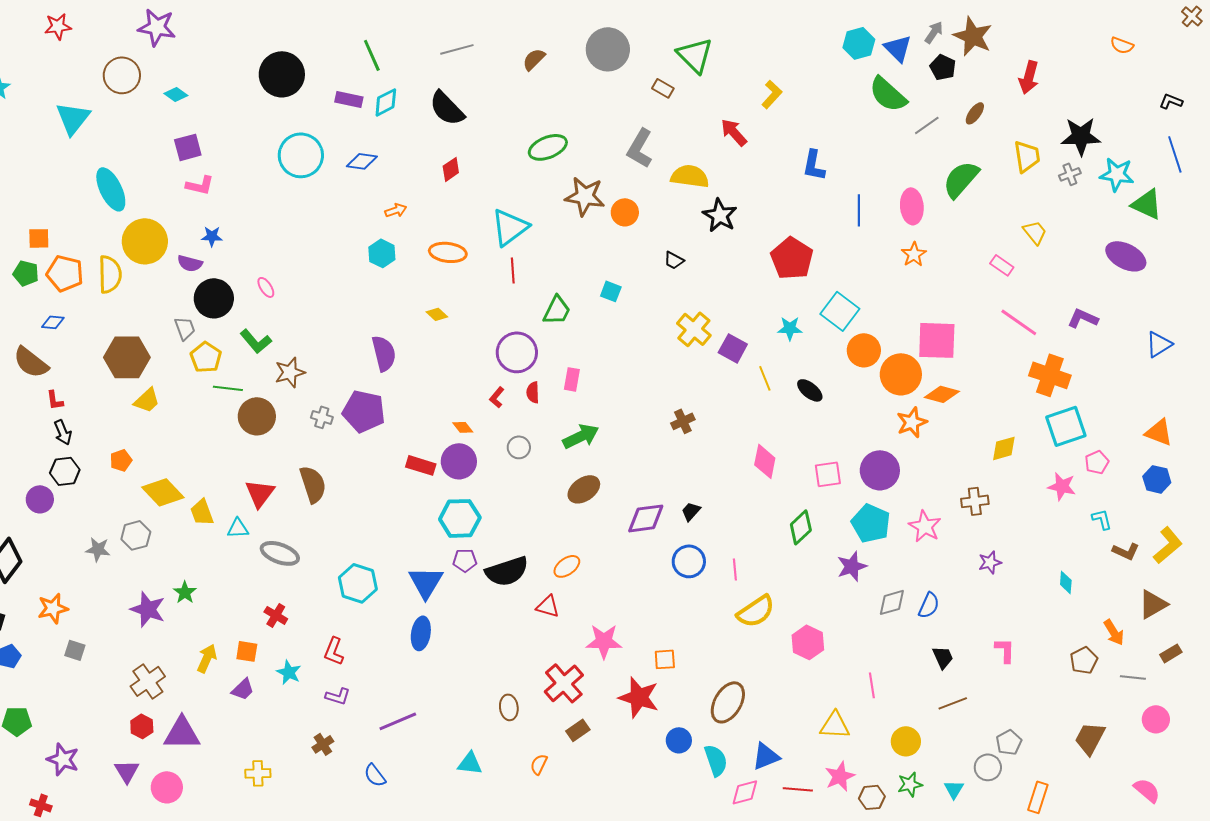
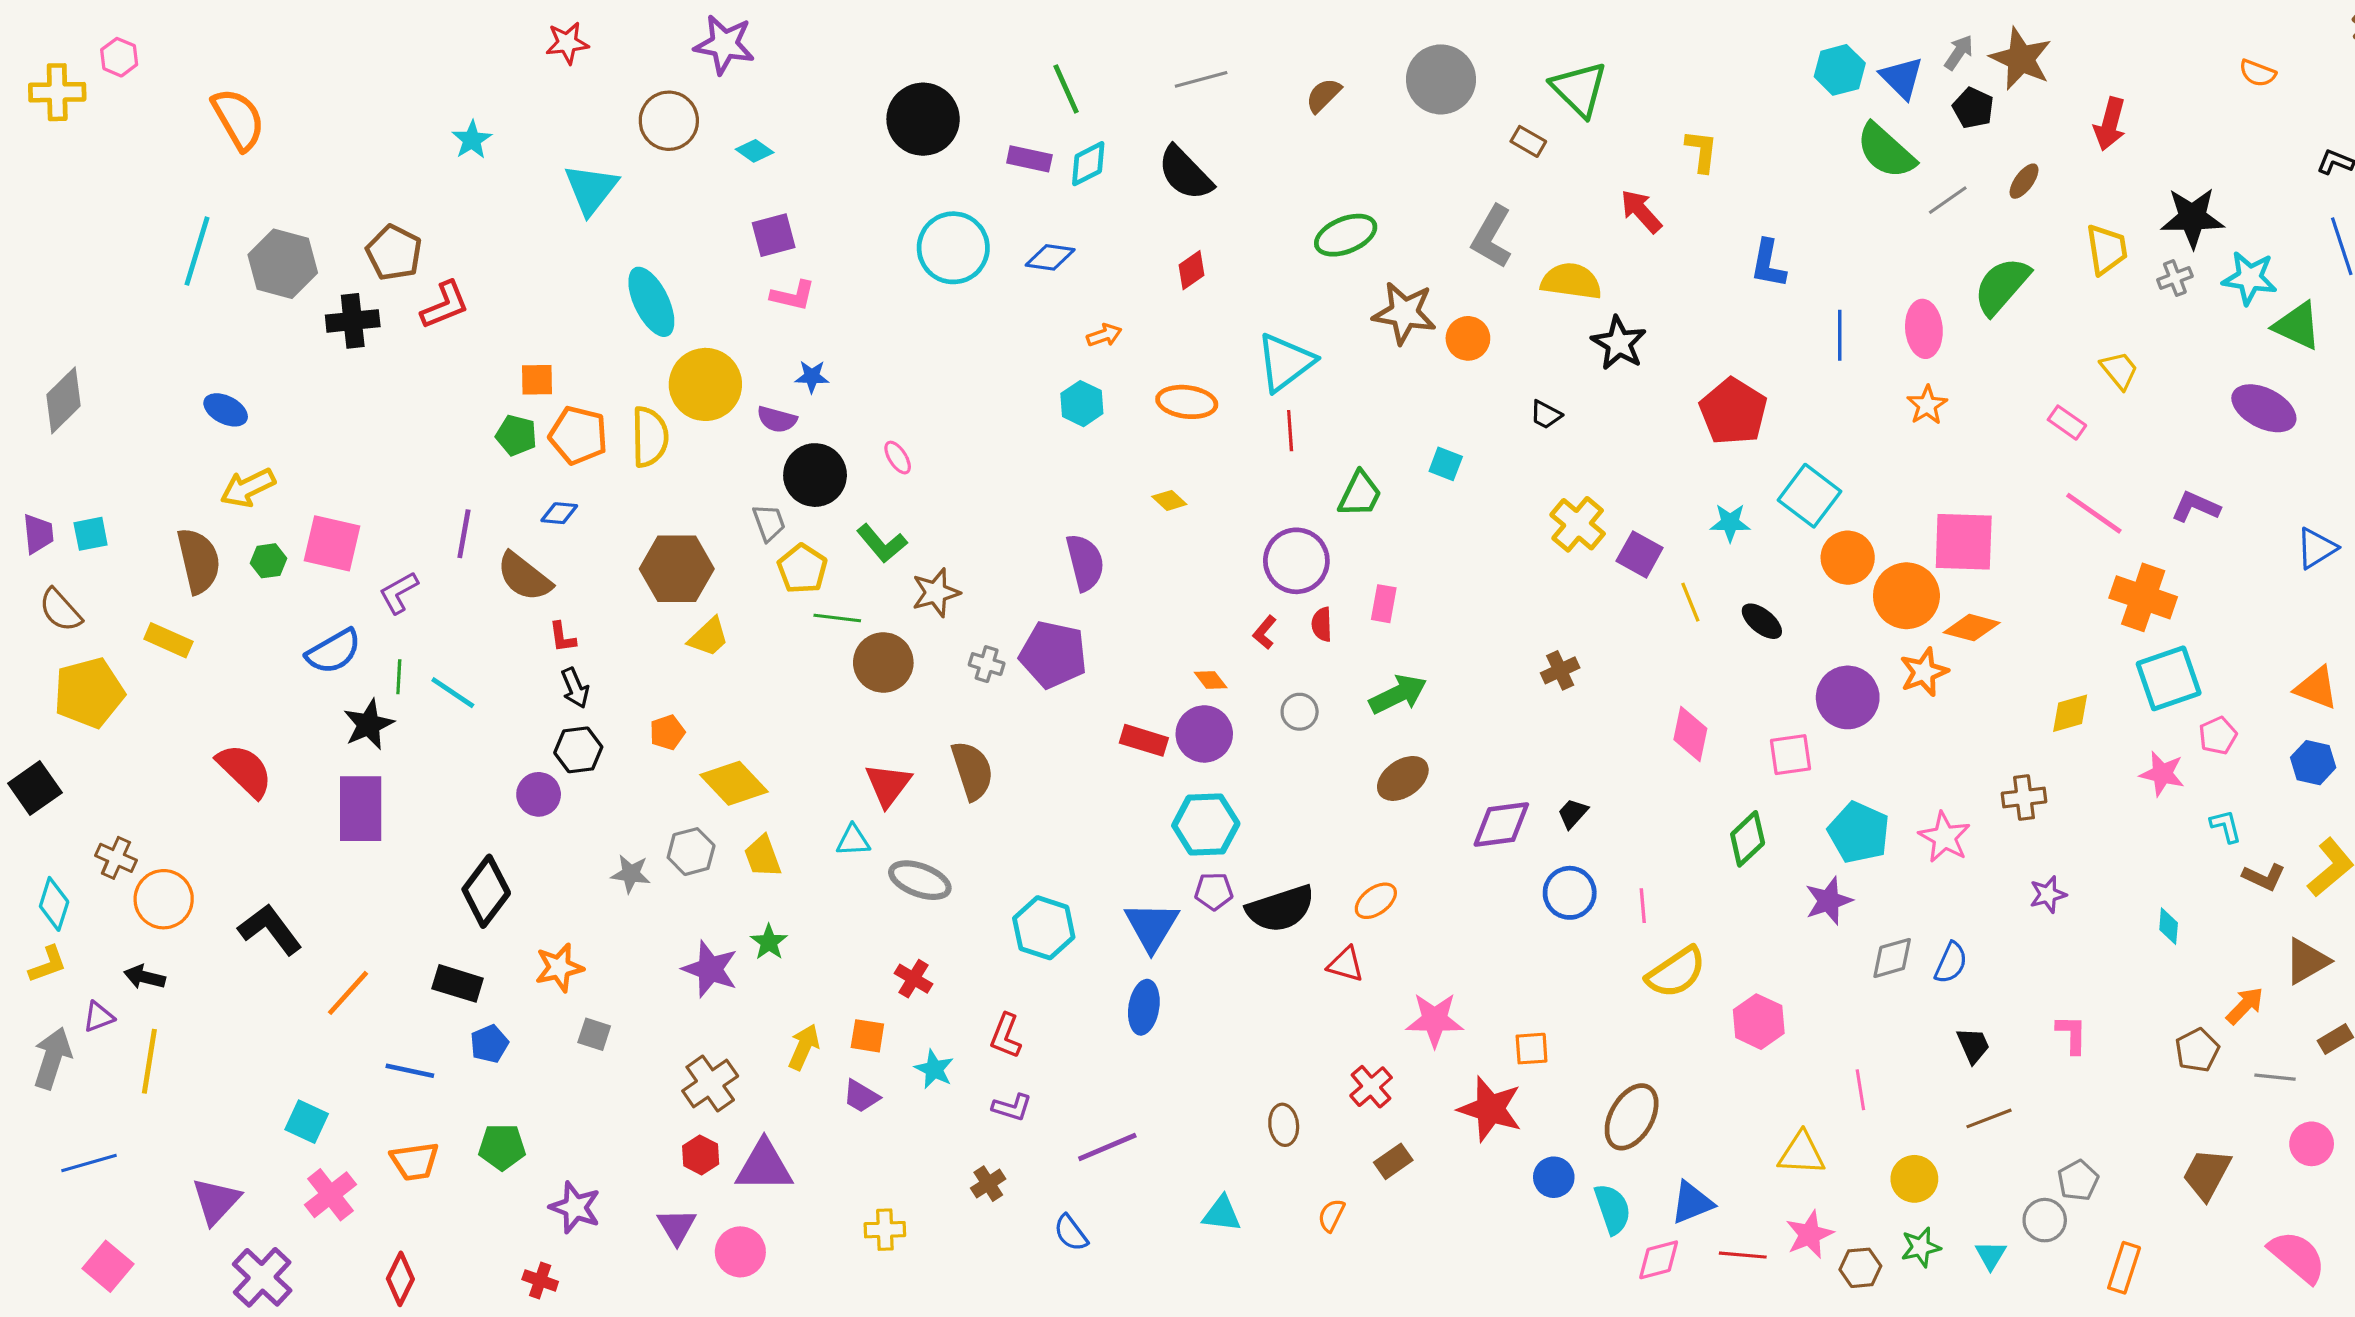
yellow L-shape: (772, 94) -> (1702, 151), turned -36
purple circle: (880, 470) -> (1848, 697), moved
yellow trapezoid: (202, 512) -> (763, 856), moved
orange arrow: (1114, 632) -> (2245, 1006), turned -104
red cross: (564, 683) -> (1371, 1087), size x0.7
purple trapezoid: (243, 689) -> (861, 1096), turned 75
pink semicircle: (1147, 790) -> (2297, 1257), size x1.4

